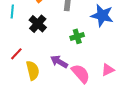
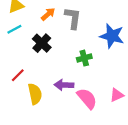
cyan line: (12, 12) -> (14, 29), turned 56
purple arrow: (59, 62) -> (64, 85), turned -30

